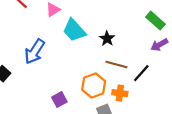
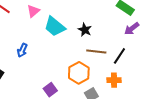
blue arrow: (35, 51) -> (22, 50), size x0.6
orange cross: (120, 93) -> (114, 80), moved

